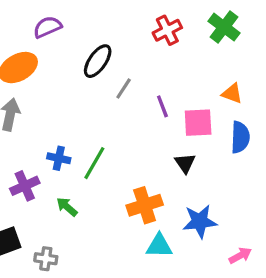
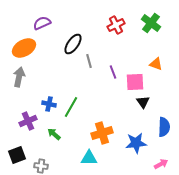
gray line: (124, 89) -> (89, 61), turned -48
blue semicircle: (240, 137) -> (164, 127), moved
black triangle: (185, 163) -> (143, 102), moved
cyan triangle: (159, 246) -> (89, 158), moved

